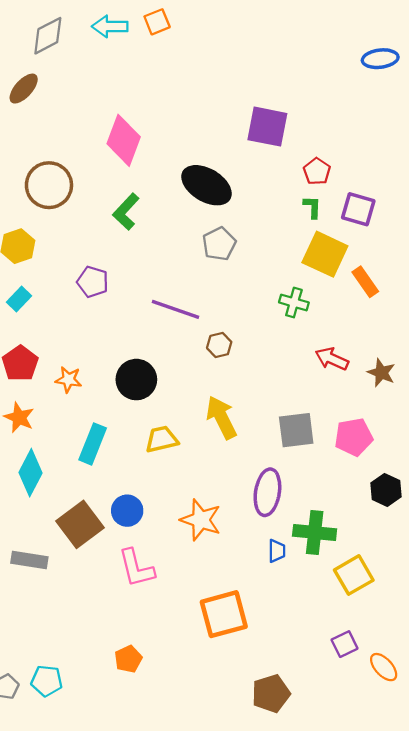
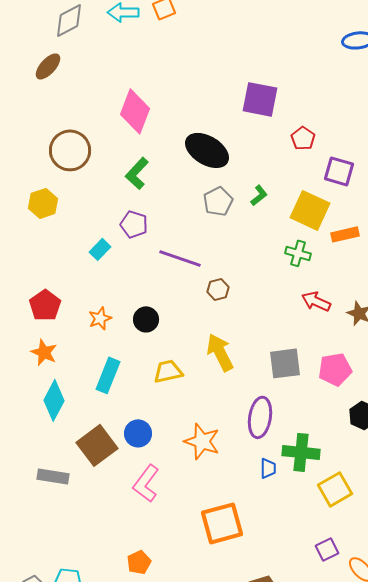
green L-shape: (312, 207) -> (259, 195), moved, turned 50
purple pentagon: (93, 282) -> (134, 224), moved
orange rectangle: (365, 282) -> (345, 234), turned -68
cyan rectangle: (19, 299) -> (100, 249), moved
green cross: (294, 302) -> (298, 253), moved
orange star: (68, 380) -> (100, 318), moved, turned -30
black circle: (136, 380) -> (146, 319), size x0.7
pink L-shape: (136, 568) -> (146, 483), turned 51

